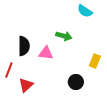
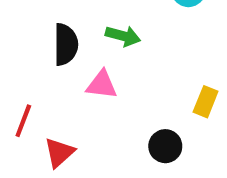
green arrow: (64, 36) -> (123, 36), moved
black semicircle: (24, 46) -> (66, 44), moved

